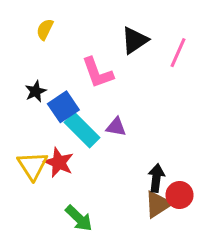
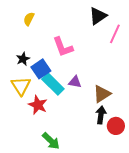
black triangle: (135, 40) -> (98, 16), moved
yellow triangle: (32, 166) -> (21, 86), moved
brown triangle: (158, 204) -> (102, 94), moved

